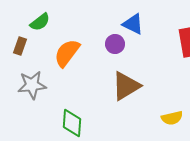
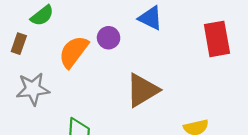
purple circle: (115, 44) -> (109, 38), moved

